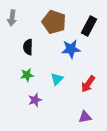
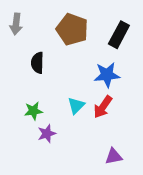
blue star: (71, 49) -> (107, 75), moved
green star: (27, 75) -> (33, 111), moved
red arrow: (88, 84) -> (103, 107), moved

